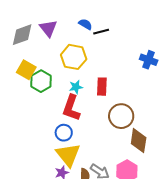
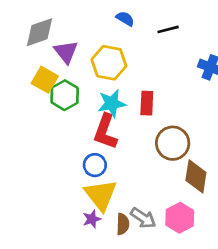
purple triangle: (48, 28) -> (66, 52), moved
black line: (101, 32) -> (168, 29), moved
cyan star: (76, 87) -> (112, 103), size x1.5

